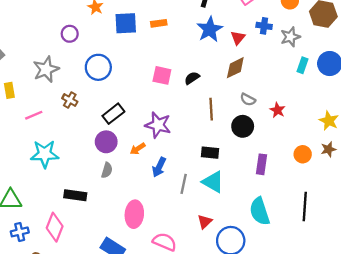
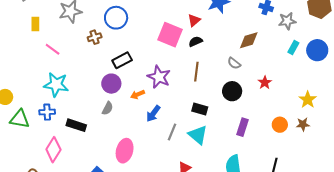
red triangle: (238, 38) -> (194, 20), moved
brown diamond: (235, 68) -> (249, 40), moved
pink square: (162, 75) -> (170, 35), size x1.4
brown cross: (70, 100) -> (95, 37), moved, turned 32
gray semicircle: (248, 100) -> (234, 63), moved
brown line: (211, 109) -> (196, 72), moved
pink line: (34, 115) -> (53, 49), turned 49
blue cross: (20, 232) -> (47, 112), moved

